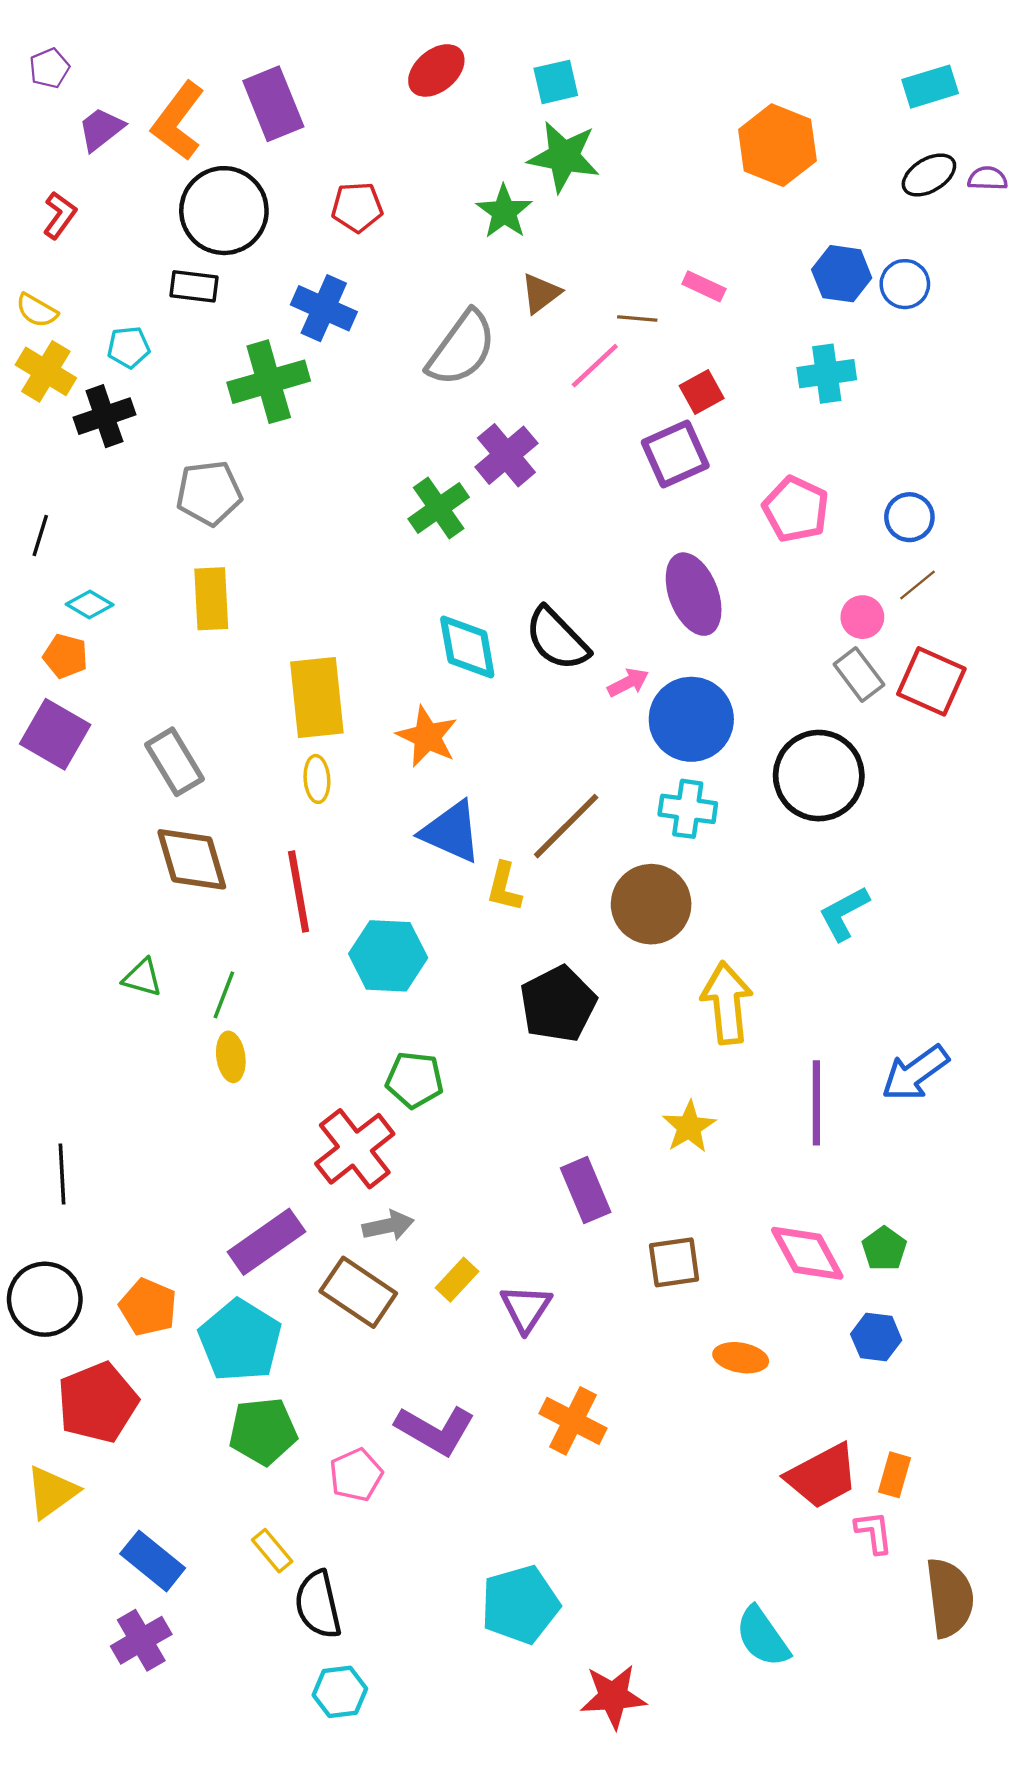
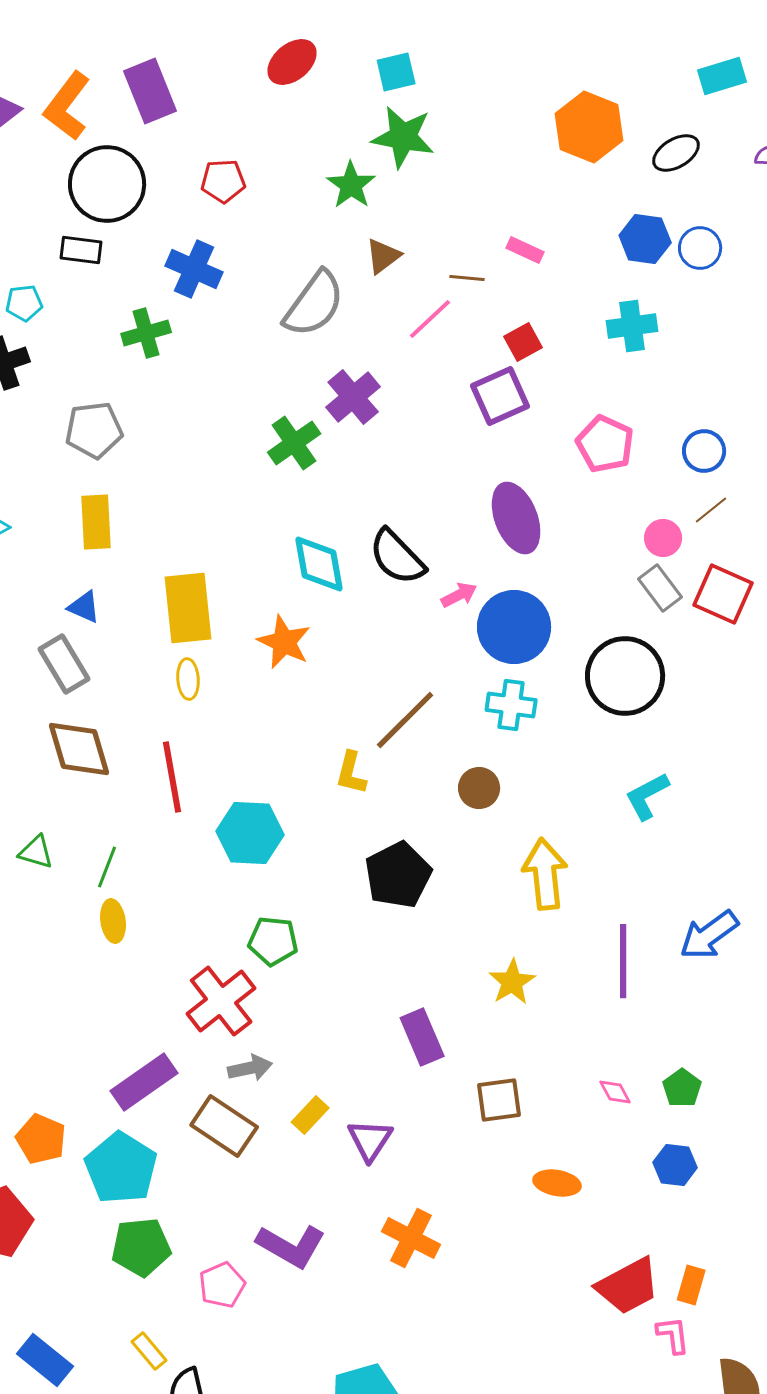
black ellipse: (929, 175) -> (676, 153), moved
green cross: (269, 382) -> (146, 333), size x0.7
blue triangle: (451, 832) -> (84, 607), moved, size x0.6
brown circle: (651, 904) -> (479, 788), size x0.6
pink diamond: (807, 1253) -> (615, 1092), size x0.5

